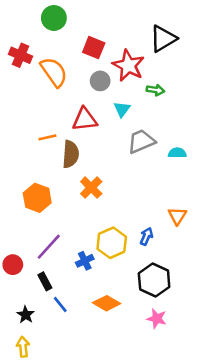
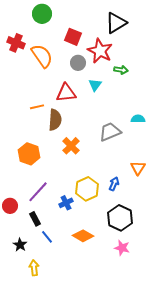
black triangle: (163, 39) -> (116, 23), moved
gray trapezoid: (141, 141) -> (110, 132), moved
yellow arrow: (23, 347) -> (34, 268), moved

